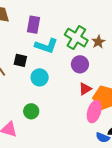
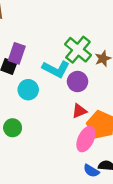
purple rectangle: (33, 25) -> (17, 53), moved
cyan L-shape: (46, 46) -> (56, 69), moved

